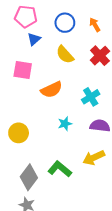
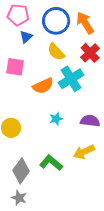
blue circle: (65, 23) -> (56, 21), size x1.4
orange arrow: (95, 25) -> (85, 23), size x1.6
cyan cross: (91, 97) -> (71, 79), moved, size x1.4

